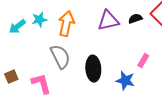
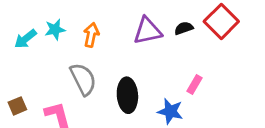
orange arrow: (66, 24) -> (91, 35), size x0.7

